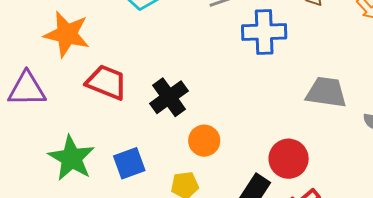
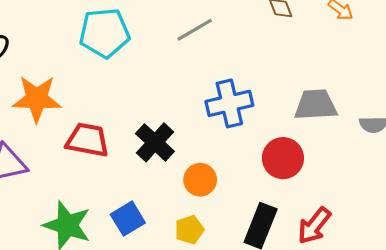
blue cross: (264, 32) -> (229, 103), moved
red circle: (289, 159) -> (283, 158), moved

